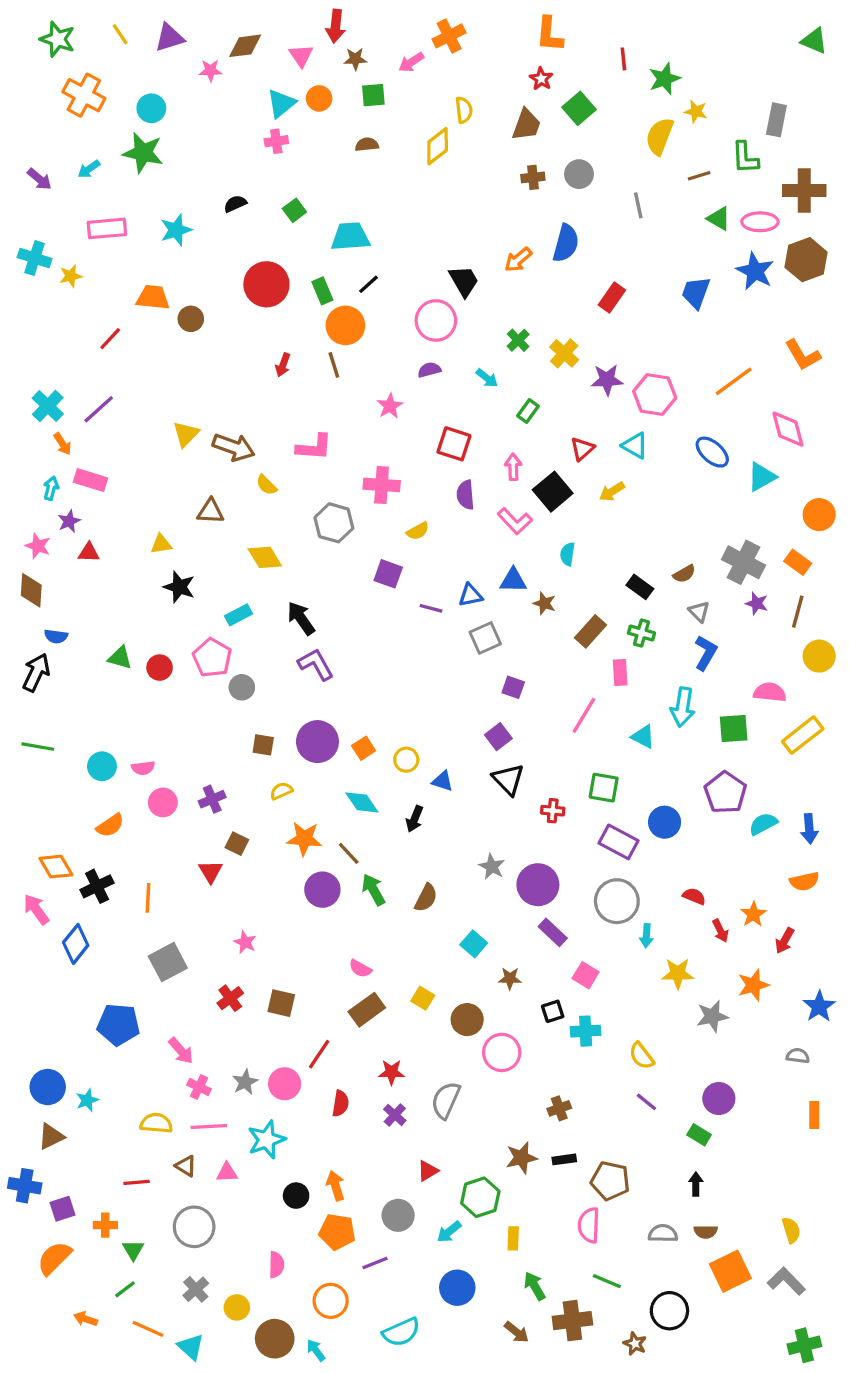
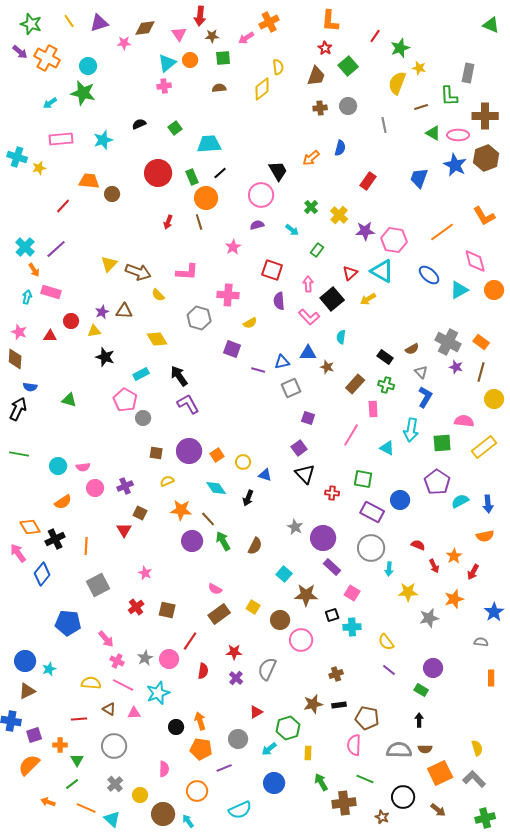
red line: (623, 59) -> (375, 36), turned 40
purple arrow: (39, 179) -> (20, 52), moved
blue semicircle: (566, 243) -> (340, 148), size x0.7
cyan triangle: (635, 446) -> (382, 271), size x1.4
orange circle: (819, 515) -> (494, 290), moved
purple star: (69, 521) -> (102, 312), moved
red circle: (160, 668) -> (71, 321), moved
brown star: (510, 978) -> (306, 595), size x1.6
pink line: (209, 1126) -> (123, 685), turned 30
gray semicircle: (663, 1233) -> (399, 750), size x1.4
brown arrow: (516, 1332) -> (438, 810), moved

